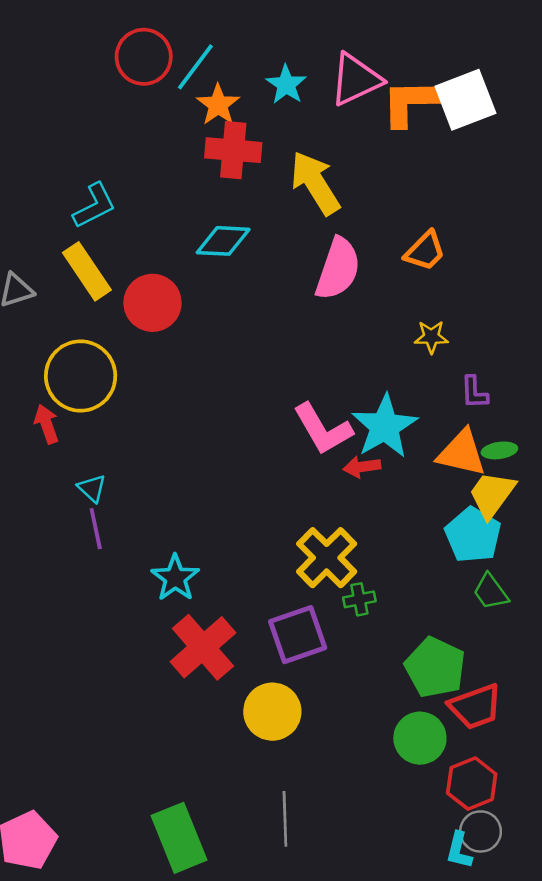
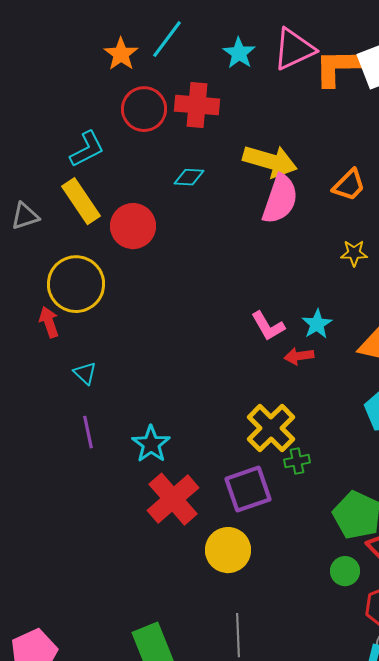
red circle: (144, 57) -> (144, 109), moved
orange star: (218, 105) -> (121, 54), moved
yellow arrow: (315, 183) -> (270, 161), moved, turned 138
cyan diamond: (223, 241) -> (189, 177), size x0.7
cyan star: (385, 426) -> (317, 324), size x0.6
pink L-shape: (323, 429) -> (268, 326), size x0.7
purple line: (96, 529) -> (88, 432), moved
green circle: (420, 738) -> (345, 571), size x0.7

